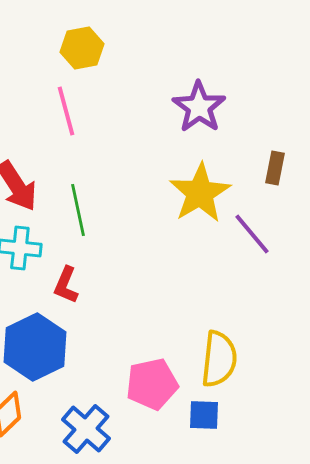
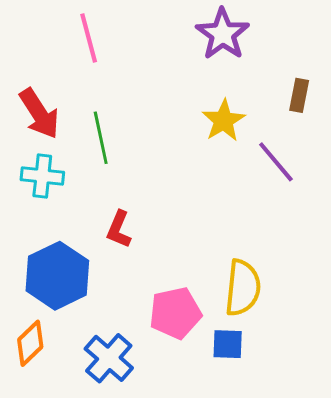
yellow star: (200, 193) -> (224, 121), size x0.7
red L-shape: (66, 285) -> (119, 229), moved

